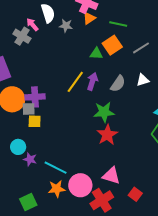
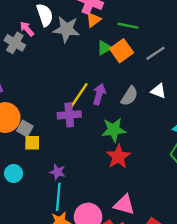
gray star: (66, 26) -> (66, 29), size x1.6
green triangle: (96, 54) -> (104, 48), moved, turned -32
white triangle: (143, 80) -> (158, 91), turned 40
purple cross: (35, 97) -> (69, 115), moved
gray square: (29, 109) -> (25, 128), turned 32
purple star: (30, 159) -> (58, 172), moved
cyan line: (56, 168) -> (58, 197), turned 70

